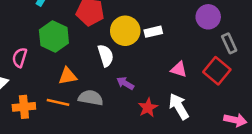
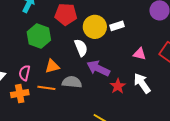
pink semicircle: (20, 57) -> (25, 73), moved
purple arrow: (125, 83) -> (98, 68), size x1.6

